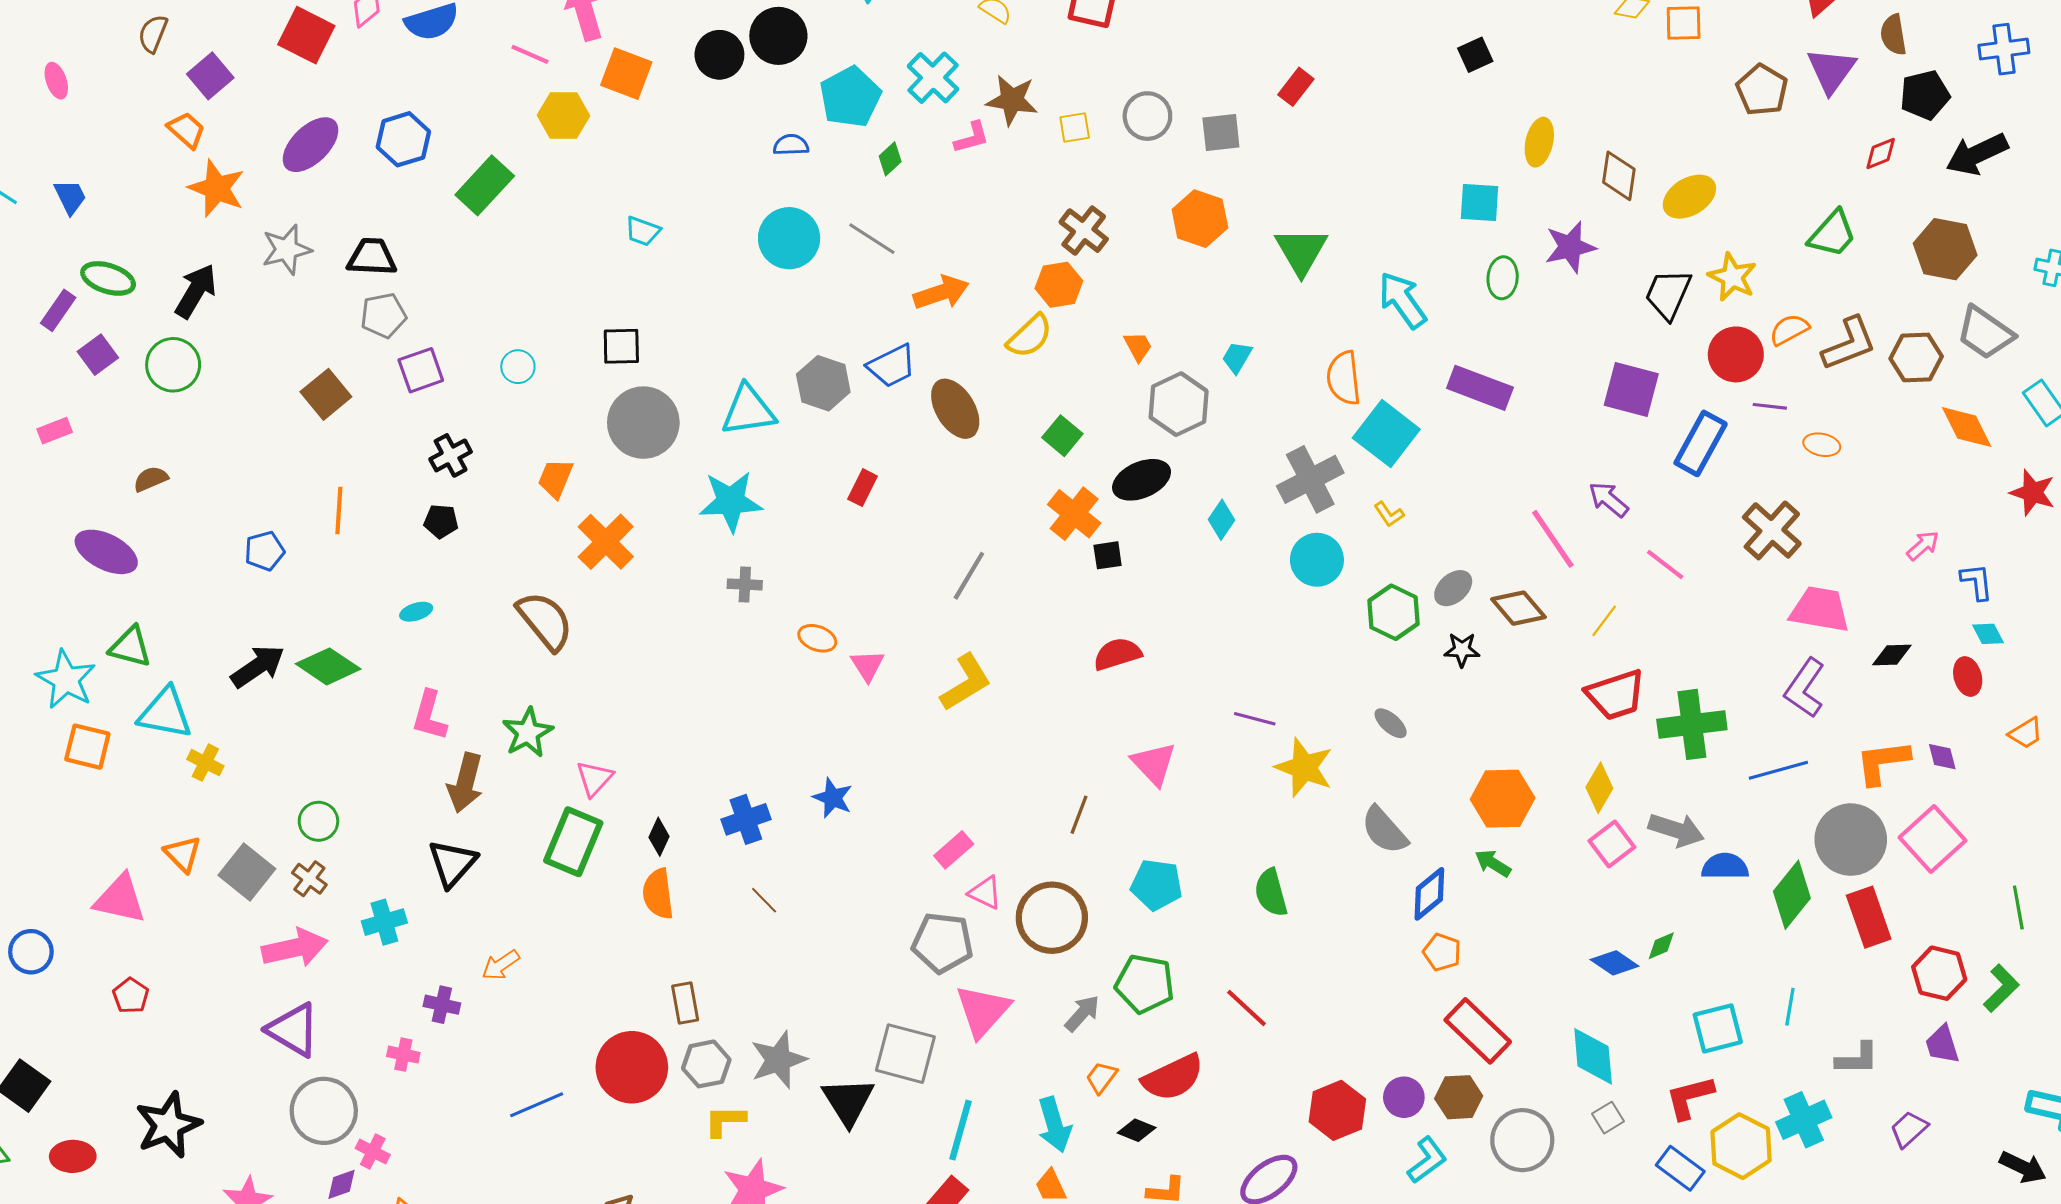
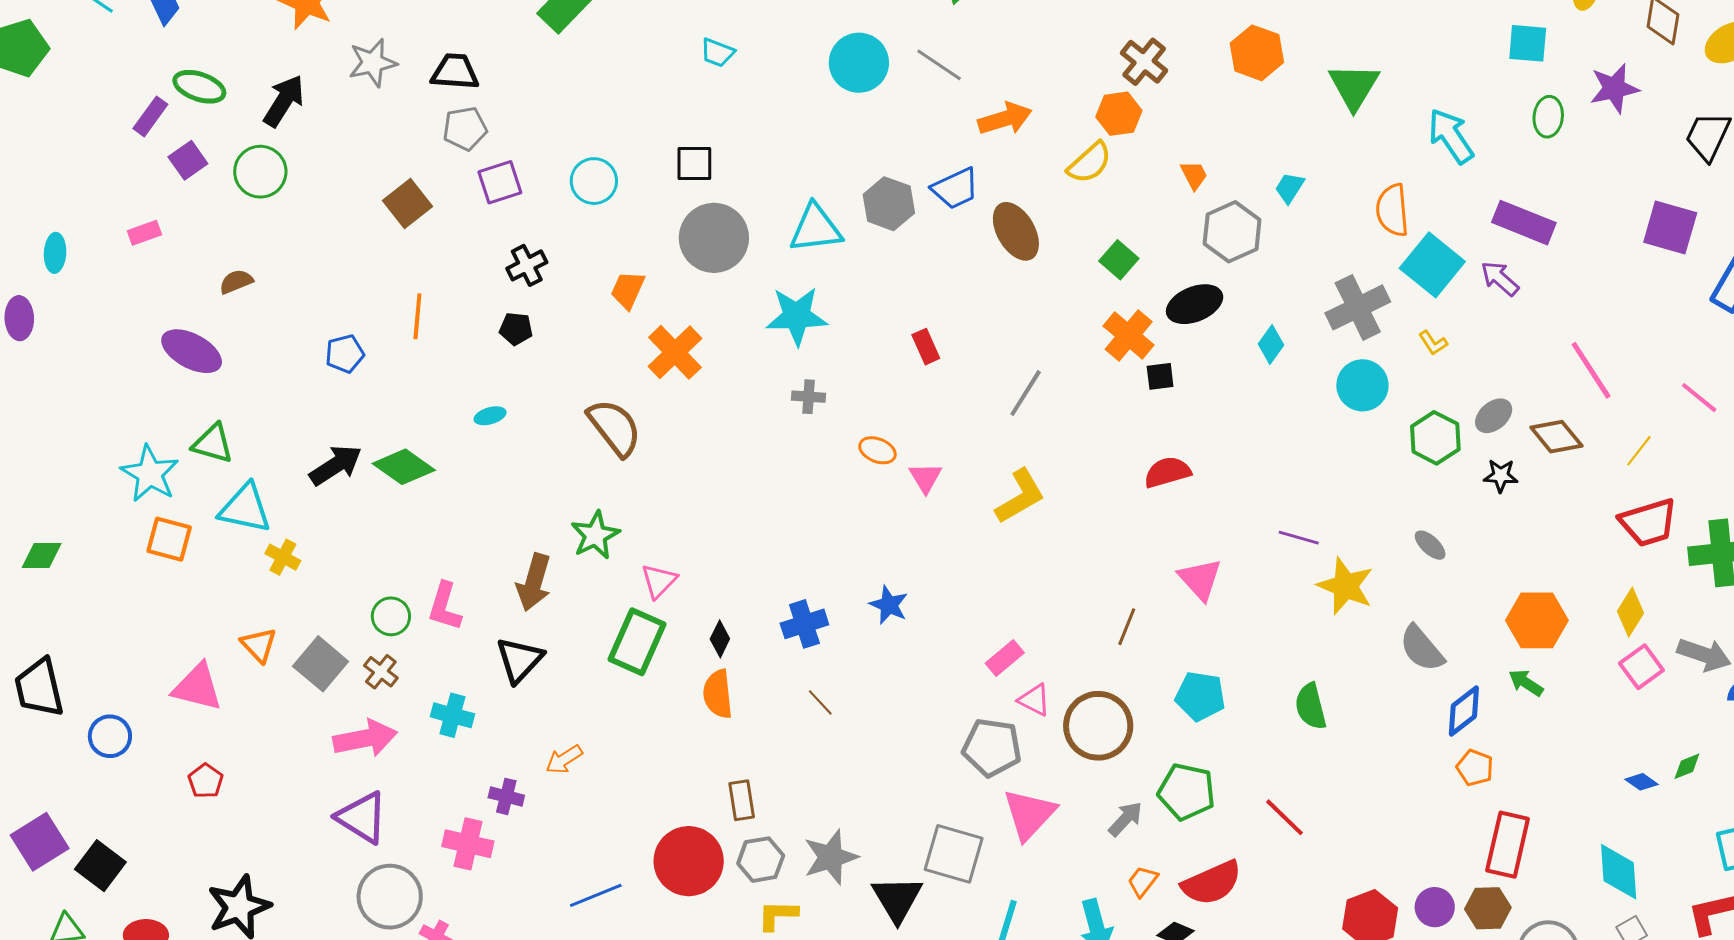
cyan circle: (518, 367) -> (594, 181), size x1.4
red rectangle: (862, 488) -> (926, 347), moved, turned -52
purple arrow: (1609, 499) -> (1500, 278), moved
pink L-shape: (429, 715) -> (445, 606), moved
cyan cross: (384, 922) -> (452, 715), turned 30
blue diamond: (1615, 963) -> (1641, 782), size x0.7
red rectangle: (1478, 1031) -> (1508, 845), turned 58
pink cross: (403, 1055) -> (468, 844), size x1.6

